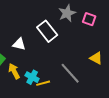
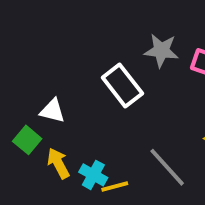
gray star: (67, 13) -> (161, 51), turned 30
white triangle: (19, 44) -> (52, 111), moved

